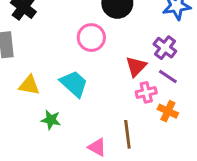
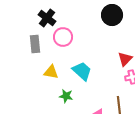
pink circle: (91, 38) -> (63, 37), moved

